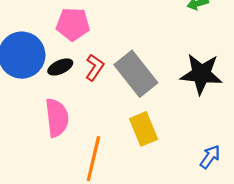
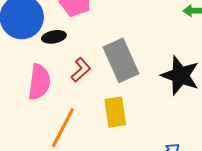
red L-shape: (95, 67) -> (81, 70), moved

